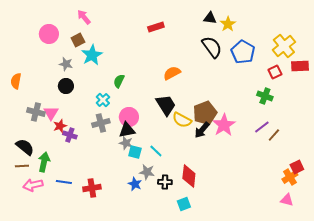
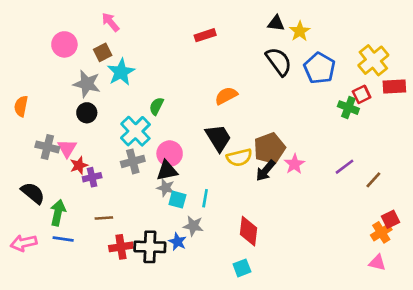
gray star: (66, 64) -> (87, 84), size x1.5
green cross: (265, 96) -> (348, 108), moved
cyan cross: (103, 100) -> (135, 131), size x1.6
yellow semicircle: (182, 120) -> (239, 157), turned -42
pink star: (224, 125) -> (294, 164), size x0.7
purple cross: (70, 135) -> (92, 177), turned -32
brown line: (274, 135) -> (373, 180), moved
cyan line: (156, 151) -> (205, 198), turned 56
brown line: (22, 166) -> (104, 218), moved
blue line: (64, 182) -> (63, 239), moved
black cross: (165, 182) -> (150, 247), moved, size x1.6
pink arrow: (33, 185) -> (24, 243), moved

